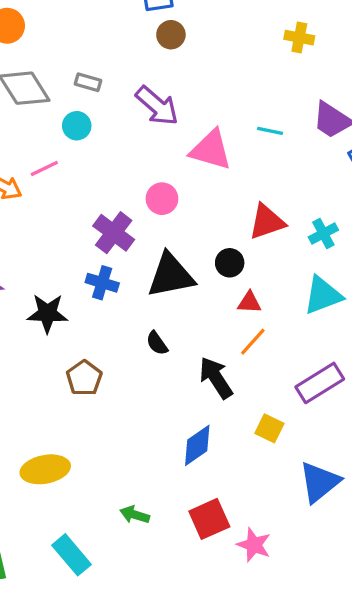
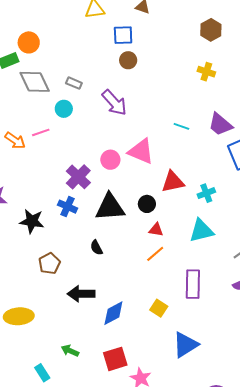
pink triangle: (211, 150) -> (141, 151), moved
black arrow: (216, 378) -> (81, 294), moved, turned -64
purple rectangle: (320, 383) -> (193, 284), turned -64
cyan rectangle: (71, 555) -> (42, 373), moved, size x0.7

